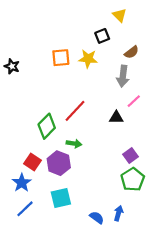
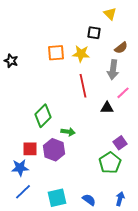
black square: (102, 36) -> (94, 33), turned 32
red line: (75, 111) -> (83, 86), moved, turned -55
red square: (33, 162) -> (30, 149), turned -35
green pentagon: (133, 179) -> (110, 163), moved
blue star: (22, 183) -> (20, 168), turned 30
cyan square: (61, 198) -> (57, 198), moved
blue arrow: (119, 213) -> (120, 199), moved

